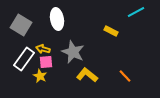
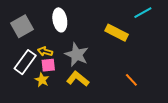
gray square: (21, 25) -> (22, 26), turned 30
yellow rectangle: (111, 31) -> (117, 33), size x1.5
yellow L-shape: (87, 75) -> (78, 79), moved

